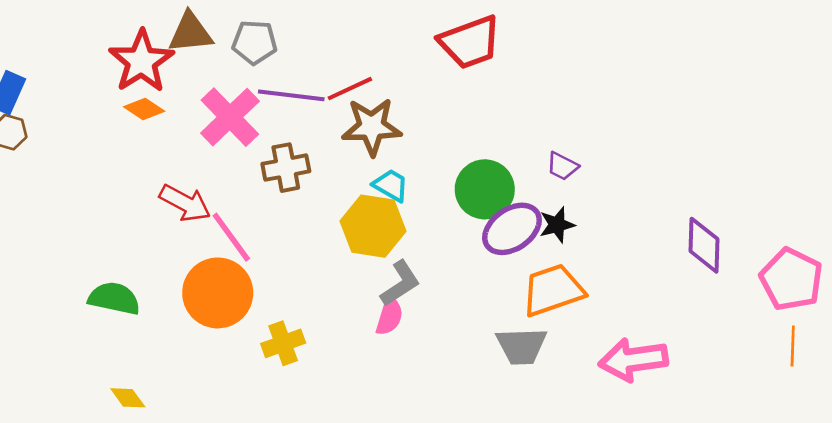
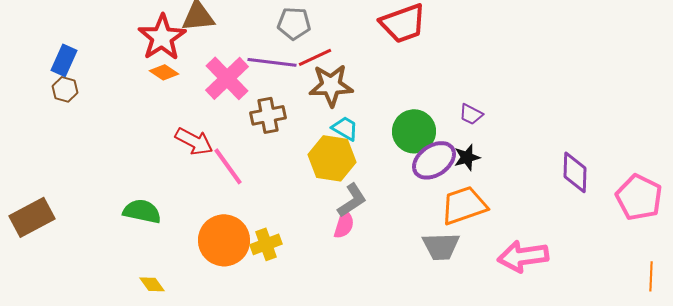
gray pentagon: (255, 42) -> (294, 23), moved
orange circle: (218, 293) -> (224, 240), moved
orange line: (793, 346) -> (651, 276), moved

